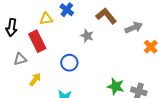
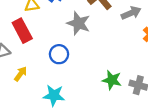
gray star: (87, 36) -> (78, 23), size x1.5

